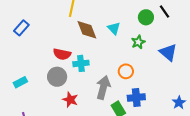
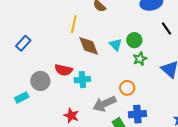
green circle: (146, 17) -> (134, 40), moved
gray circle: (57, 77) -> (40, 81), moved
gray arrow: (103, 88) -> (104, 104), turned -130

